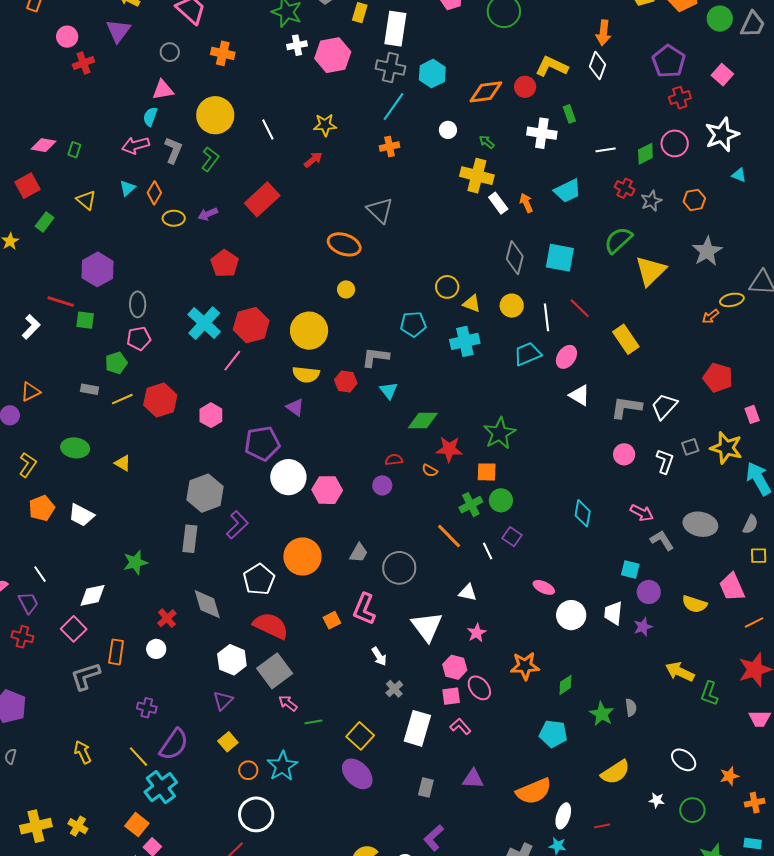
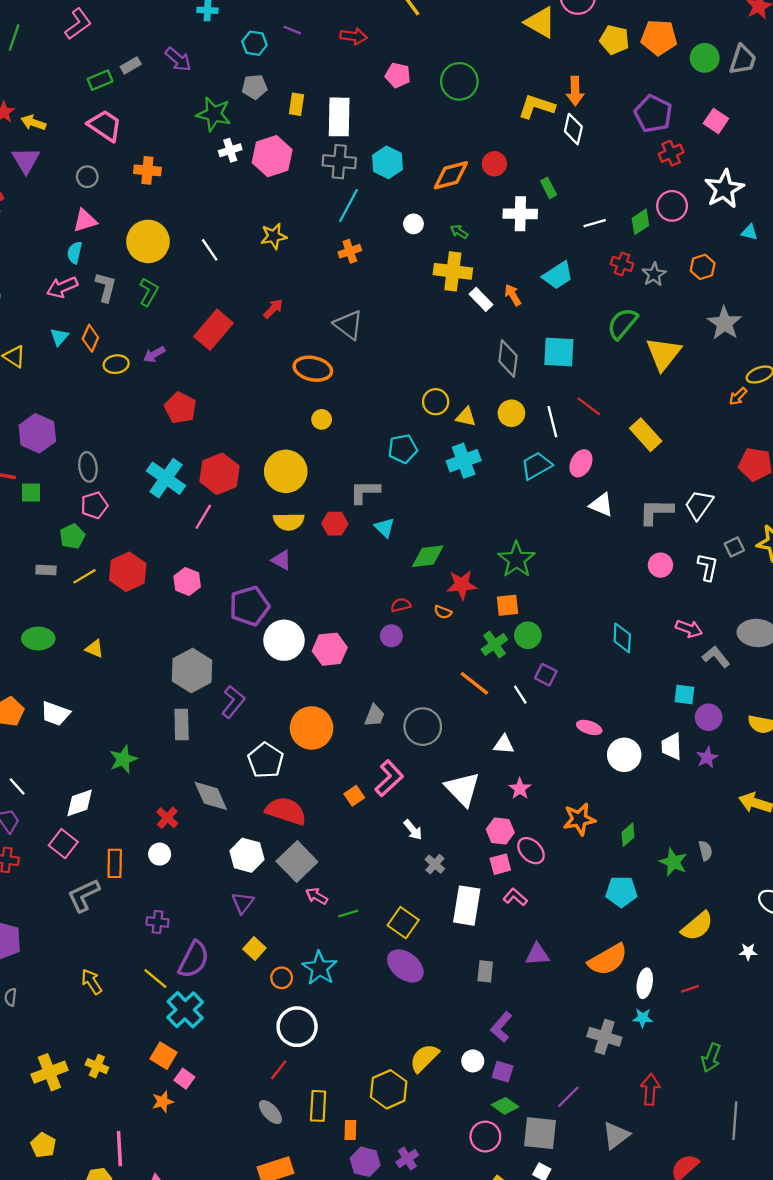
yellow L-shape: (552, 66) -> (537, 107), moved
red arrow: (313, 160) -> (273, 309), moved
pink L-shape: (364, 609) -> (389, 778), turned -148

